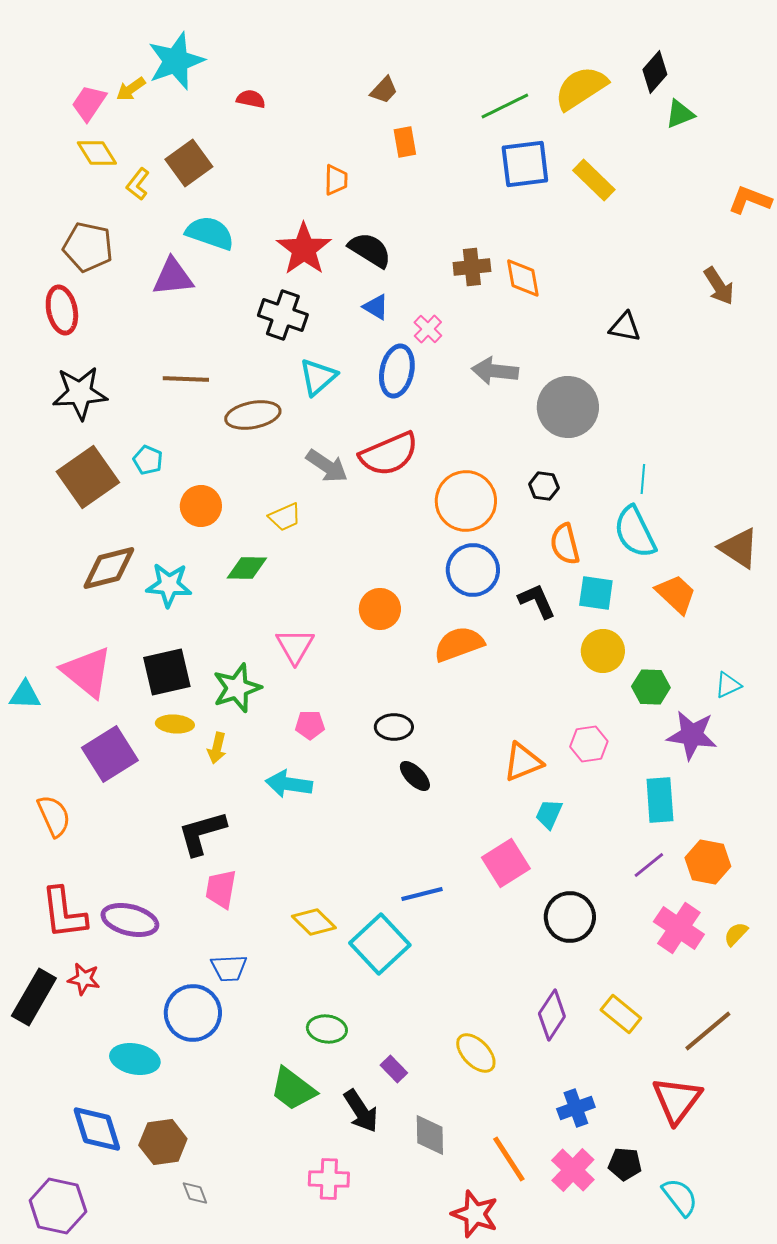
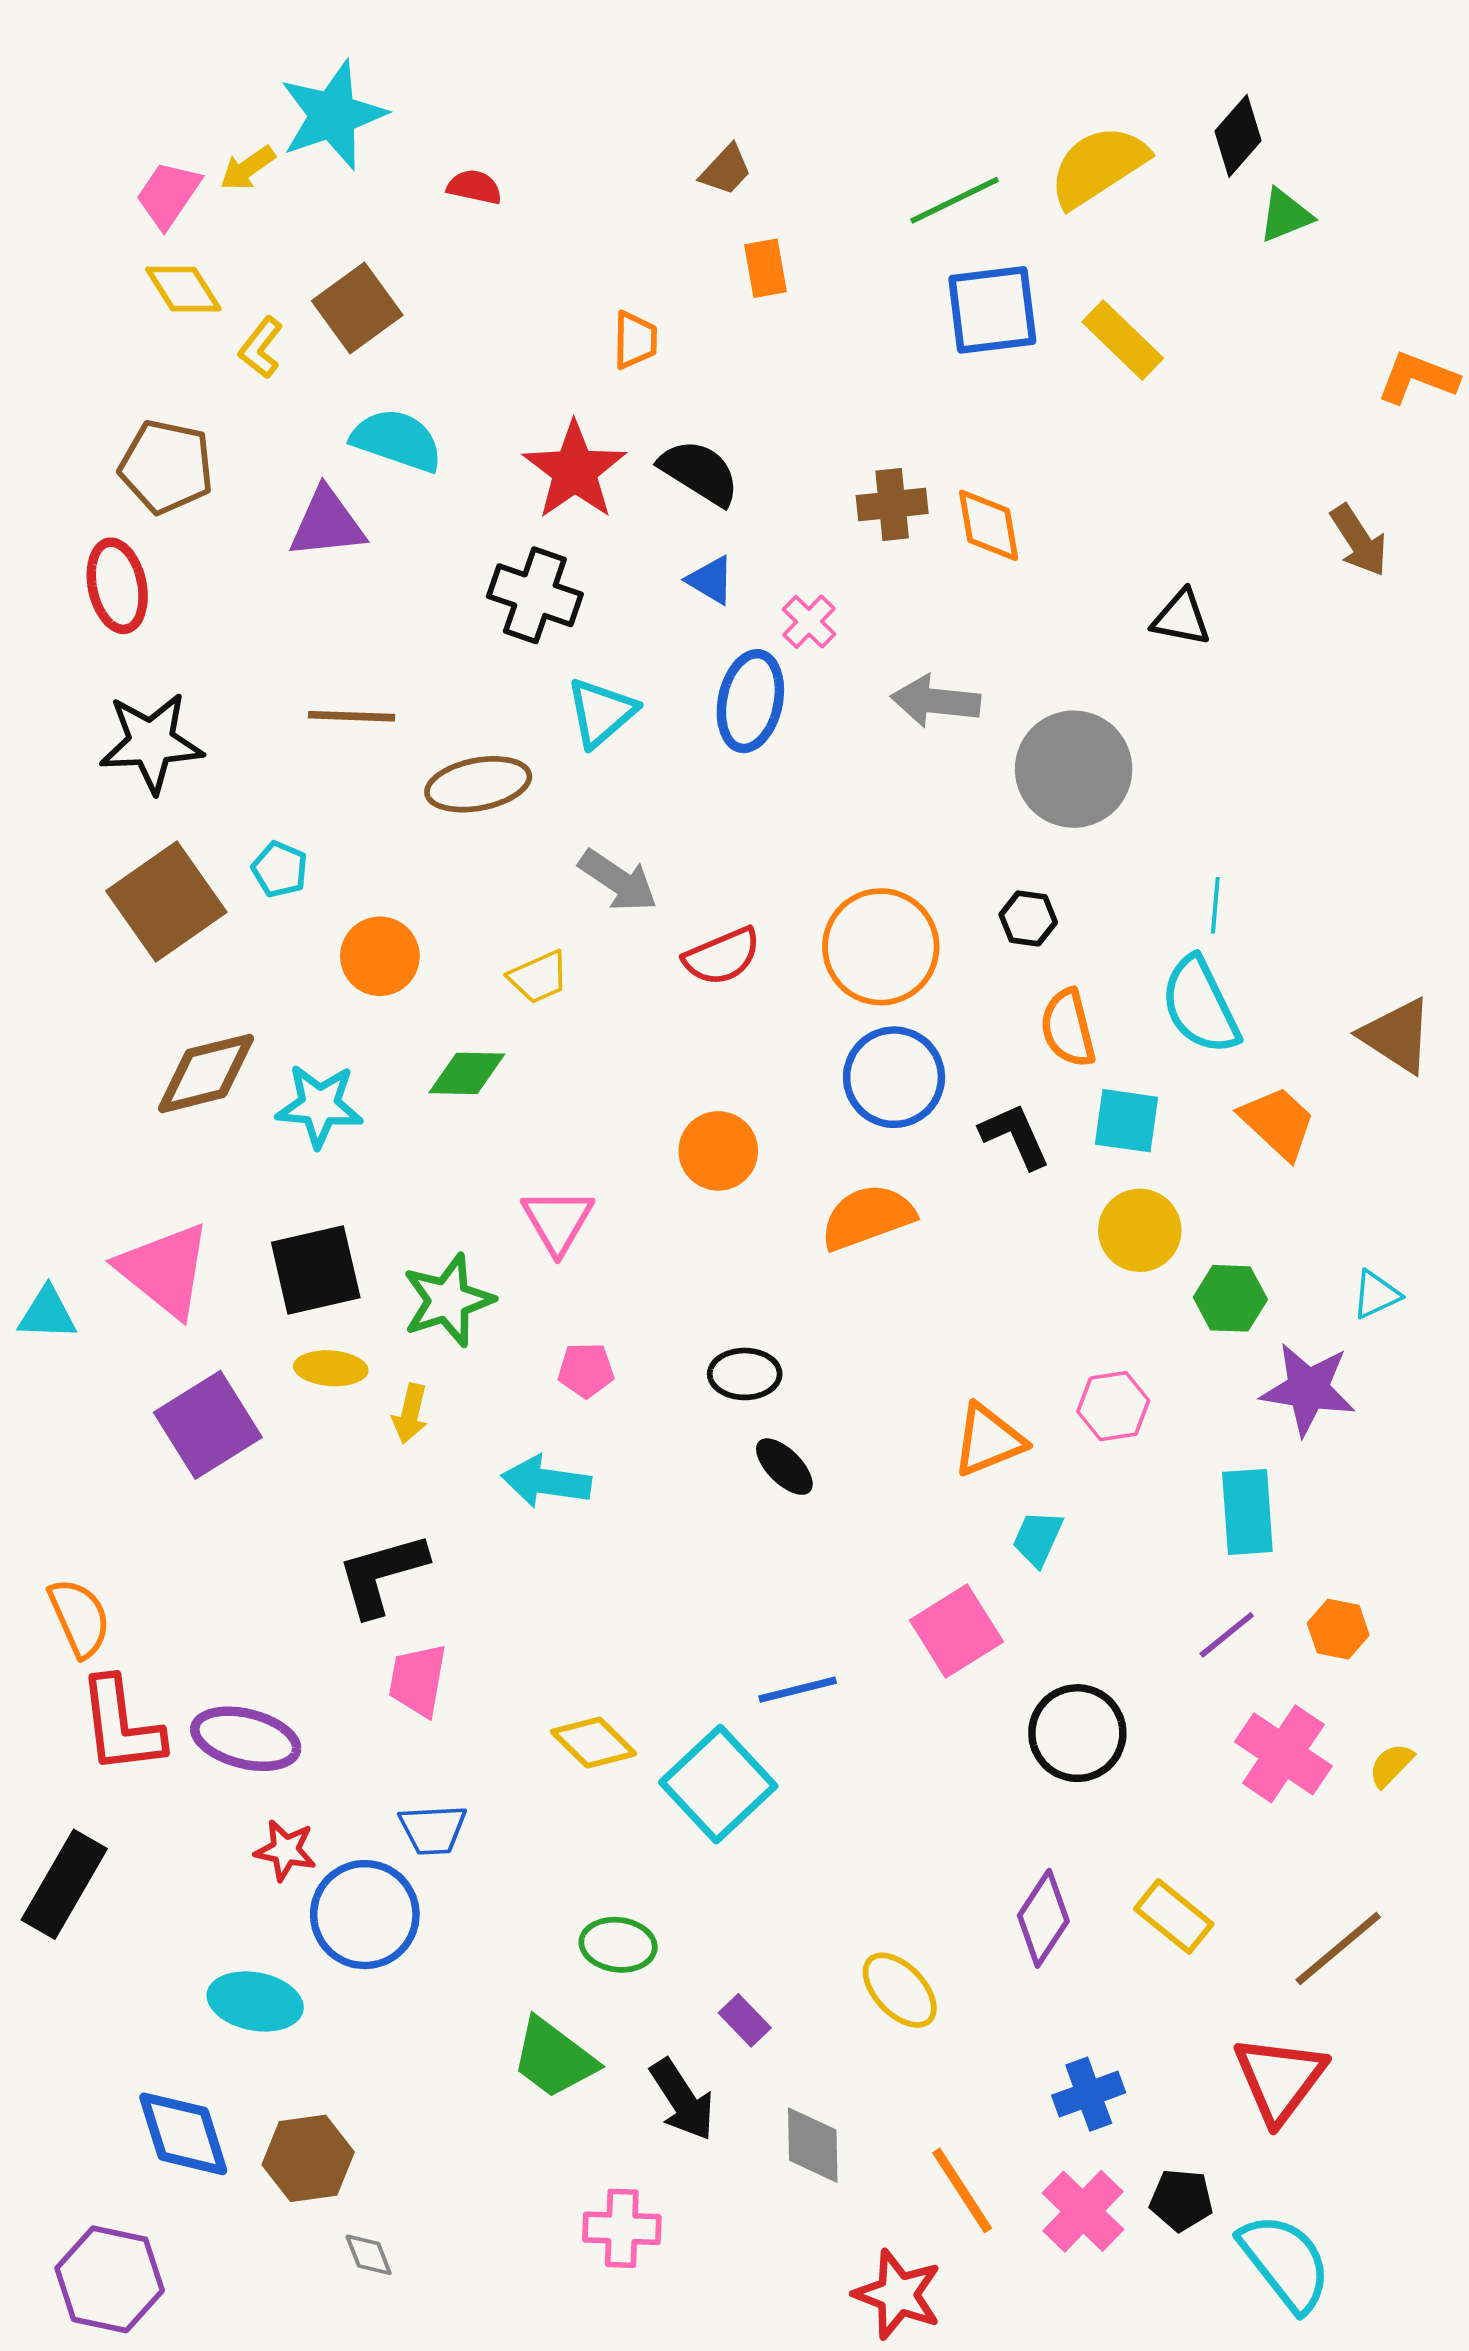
red semicircle: (389, 454) -> (722, 956), moved, size x0.7
orange semicircle: (54, 816) -> (79, 1618), moved
orange hexagon: (708, 862) -> (1338, 1629), size x0.7
red star: (84, 979) -> (285, 1850), moved
cyan semicircle: (680, 1197) -> (1285, 2262), size x1.4

